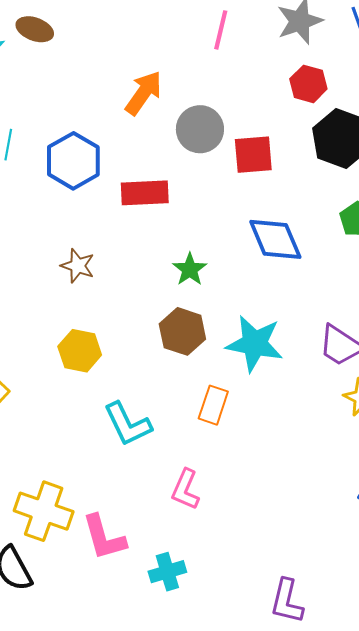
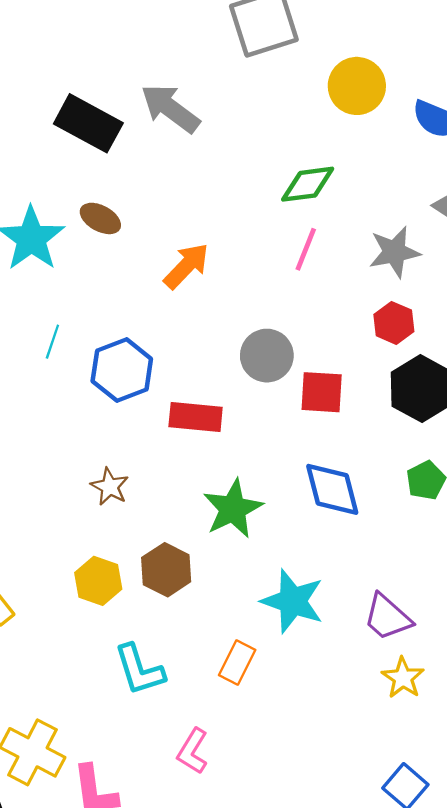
orange arrow: (144, 93) -> (186, 266), moved
green star: (190, 269) -> (233, 509), size x1.6
brown hexagon: (182, 331) -> (166, 570), moved

